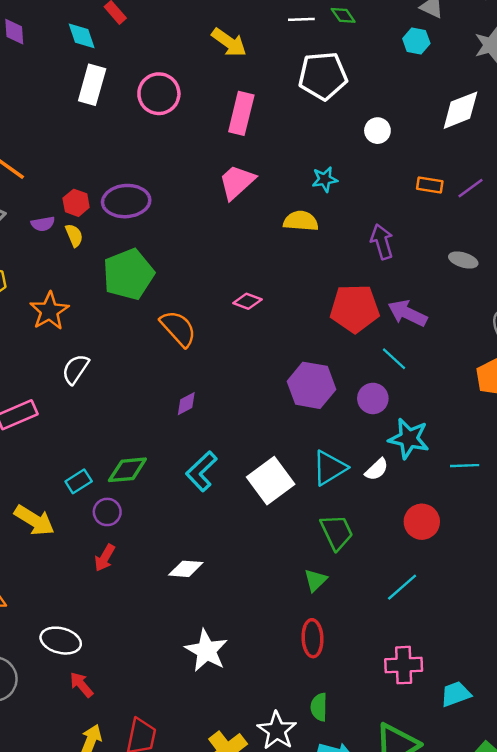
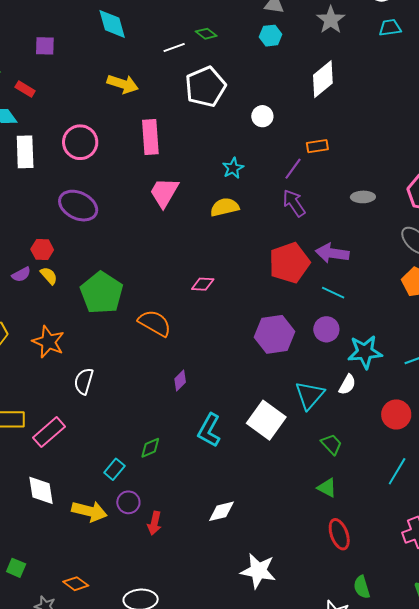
purple line: (471, 188) -> (293, 169), moved
purple ellipse: (126, 201) -> (78, 206), moved, turned 48
green diamond: (127, 470) -> (150, 448), size x0.7
purple circle: (107, 512) -> (128, 502), moved
green trapezoid: (337, 532) -> (331, 444), size x0.7
green triangle: (315, 580) -> (327, 488), turned -30

